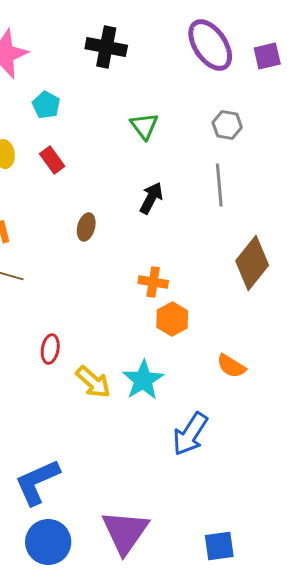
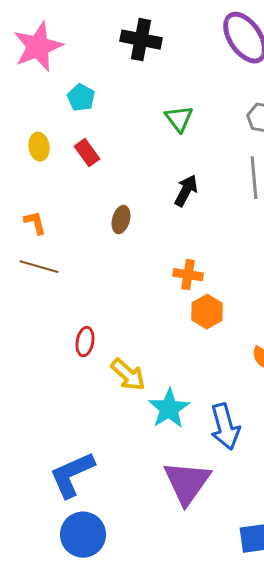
cyan star: (143, 380) -> (169, 409), moved
blue arrow: (190, 434) -> (225, 427), turned -48
purple triangle: (125, 532) -> (187, 483), moved

